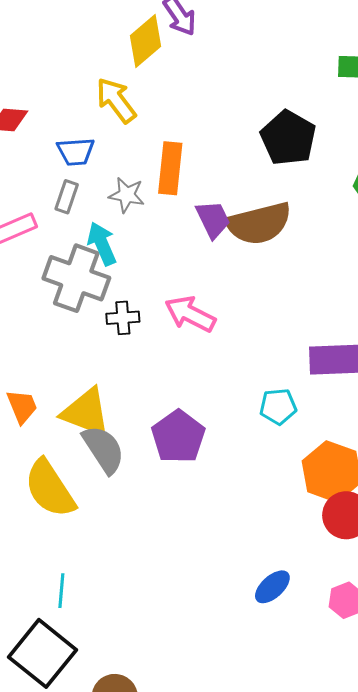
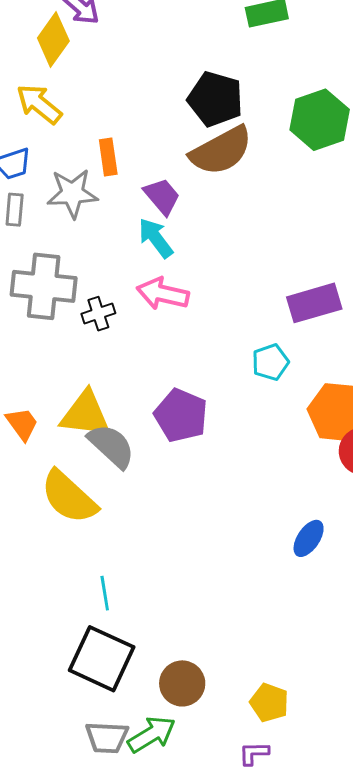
orange rectangle: (170, 168) -> (108, 157), size x0.7
gray star: (127, 195) -> (72, 193), size x1.4
brown semicircle: (259, 223) -> (221, 151), moved
cyan arrow: (102, 244) -> (156, 238), moved

